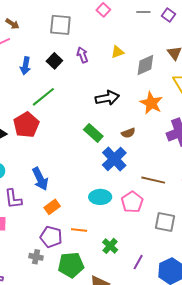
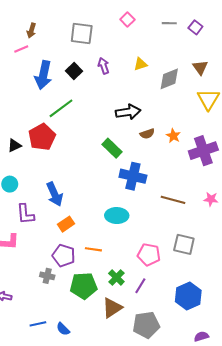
brown arrow: (12, 24) -> (31, 30), turned 72
blue arrow: (25, 66) -> (43, 75), size x1.5
orange star: (151, 103) -> (173, 136), moved, size x0.6
brown semicircle: (128, 133) -> (147, 134), moved
blue cross: (114, 159) -> (133, 176), turned -35
pink pentagon: (132, 202) -> (149, 255), moved, turned -30
green cross: (110, 246) -> (116, 278), moved
purple line: (138, 262) -> (140, 286), moved

